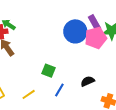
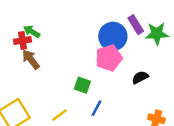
pink pentagon: (96, 38) -> (109, 58), moved
black semicircle: (88, 81) -> (140, 77), moved

